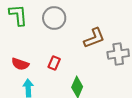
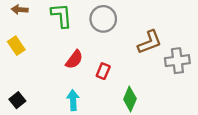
red semicircle: (20, 64) -> (74, 59), moved, turned -72

